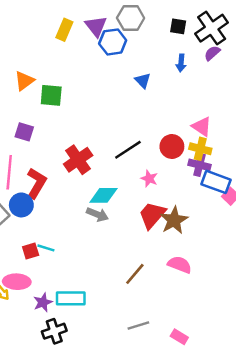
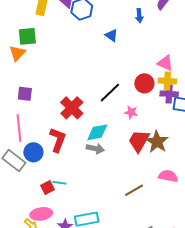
green square: (51, 95) -> (27, 36), moved
red L-shape: (37, 183) -> (58, 140), moved
brown line: (135, 274) -> (134, 190), turned 30

